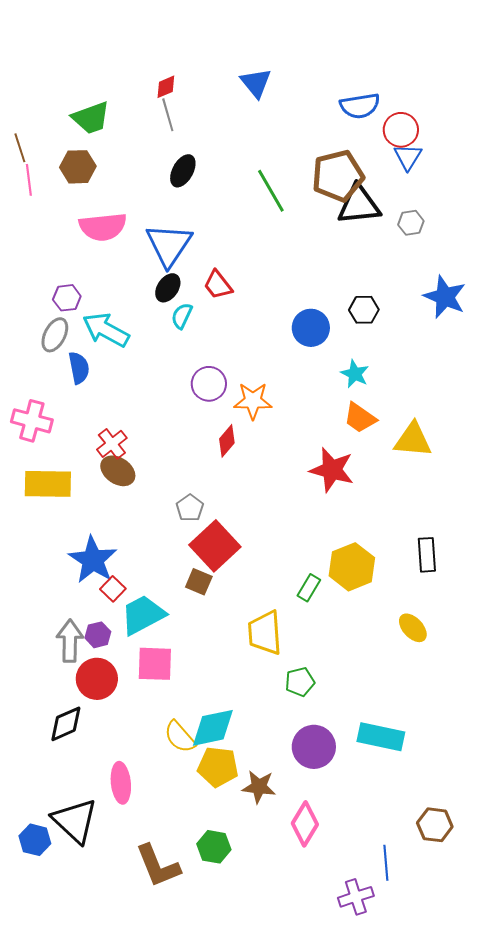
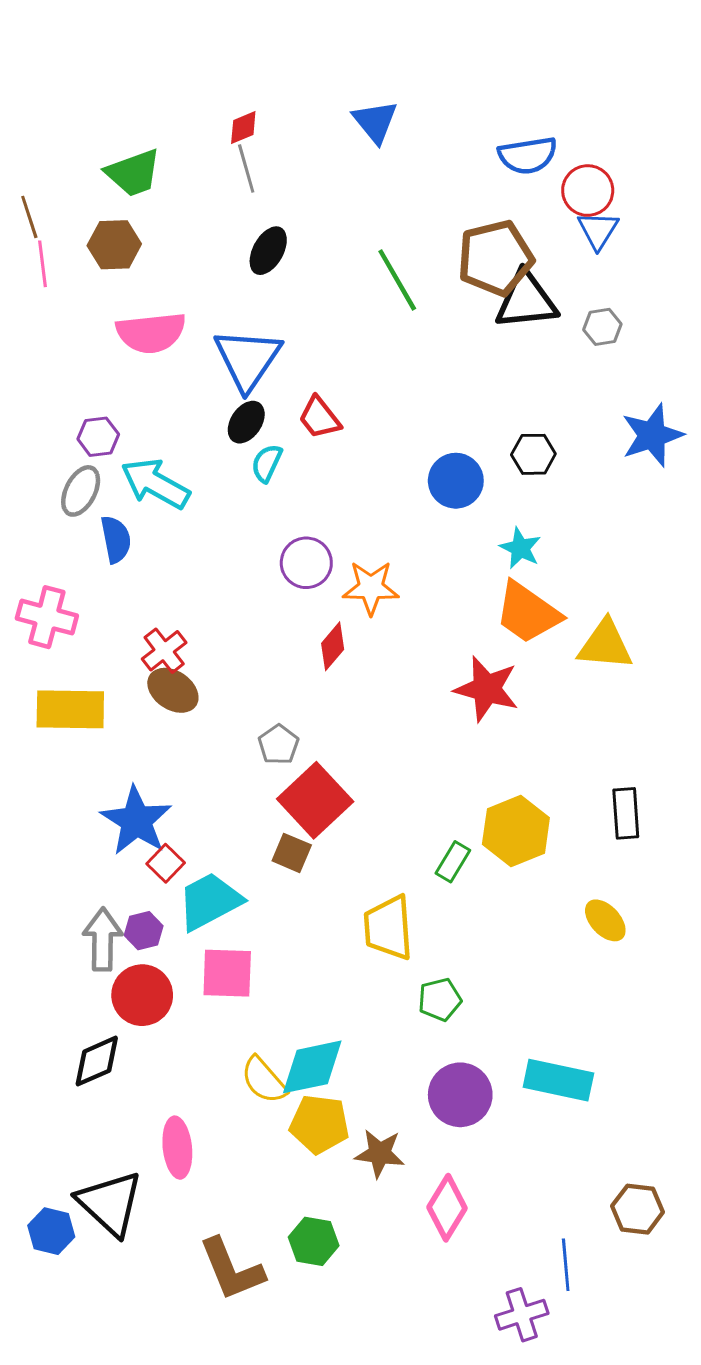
blue star: (445, 297) -> (652, 435), turned 30
orange trapezoid: (360, 418) -> (528, 613), size x1.4

